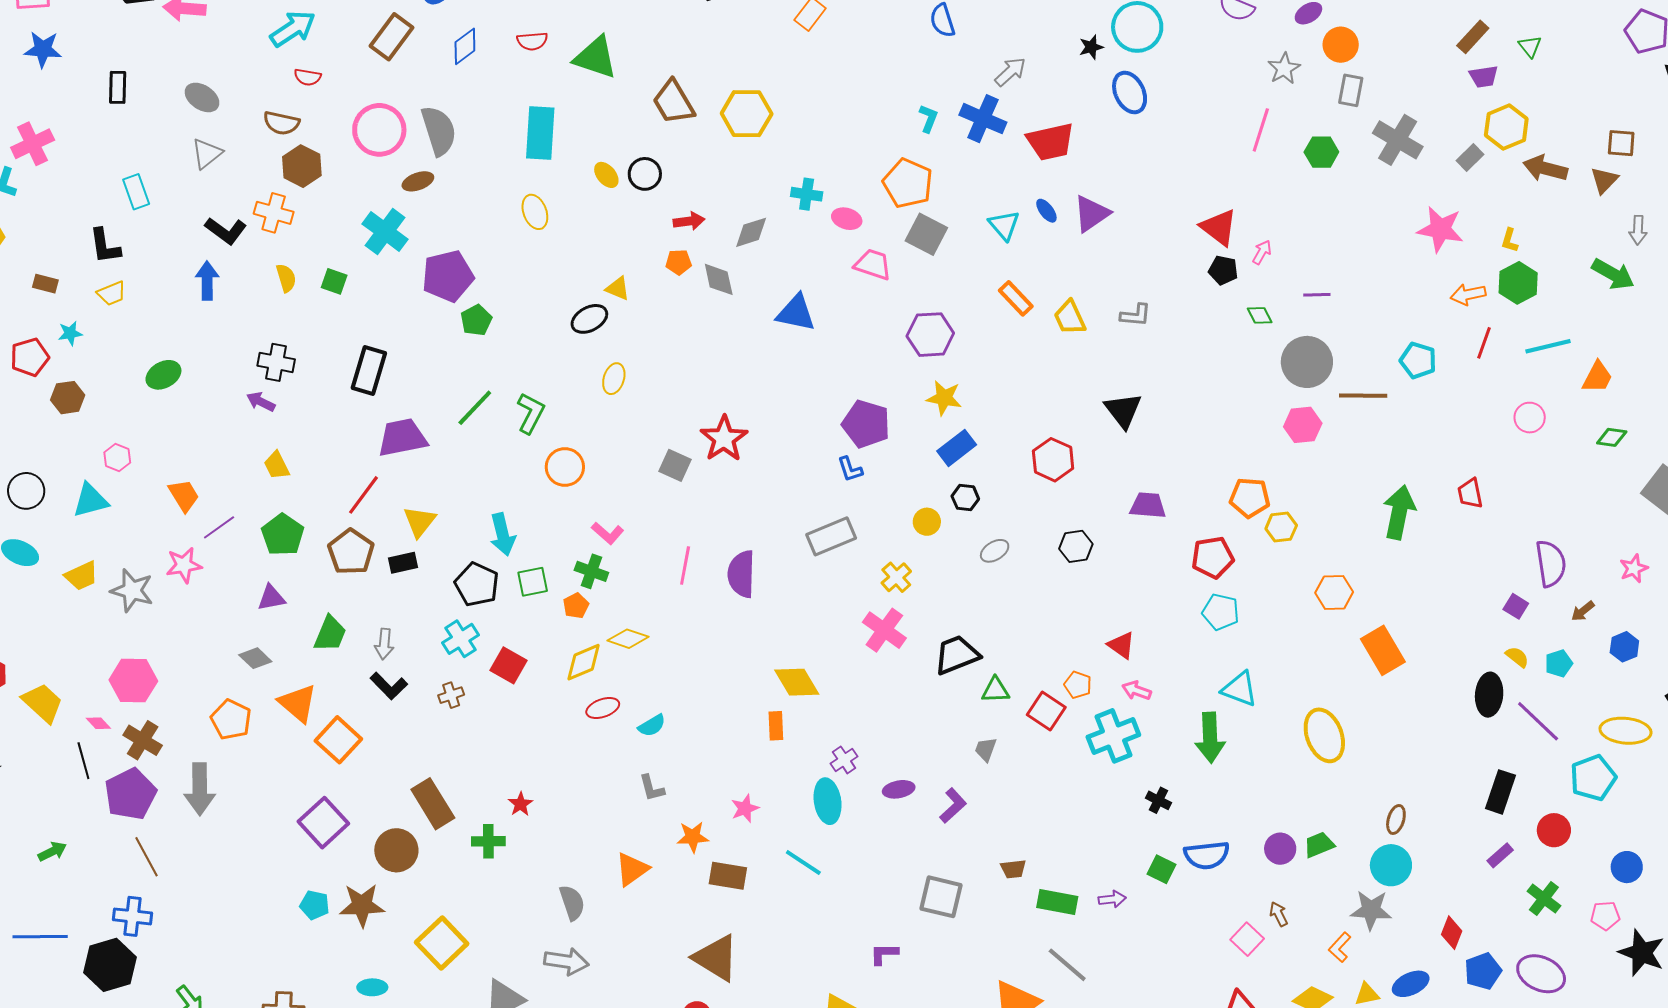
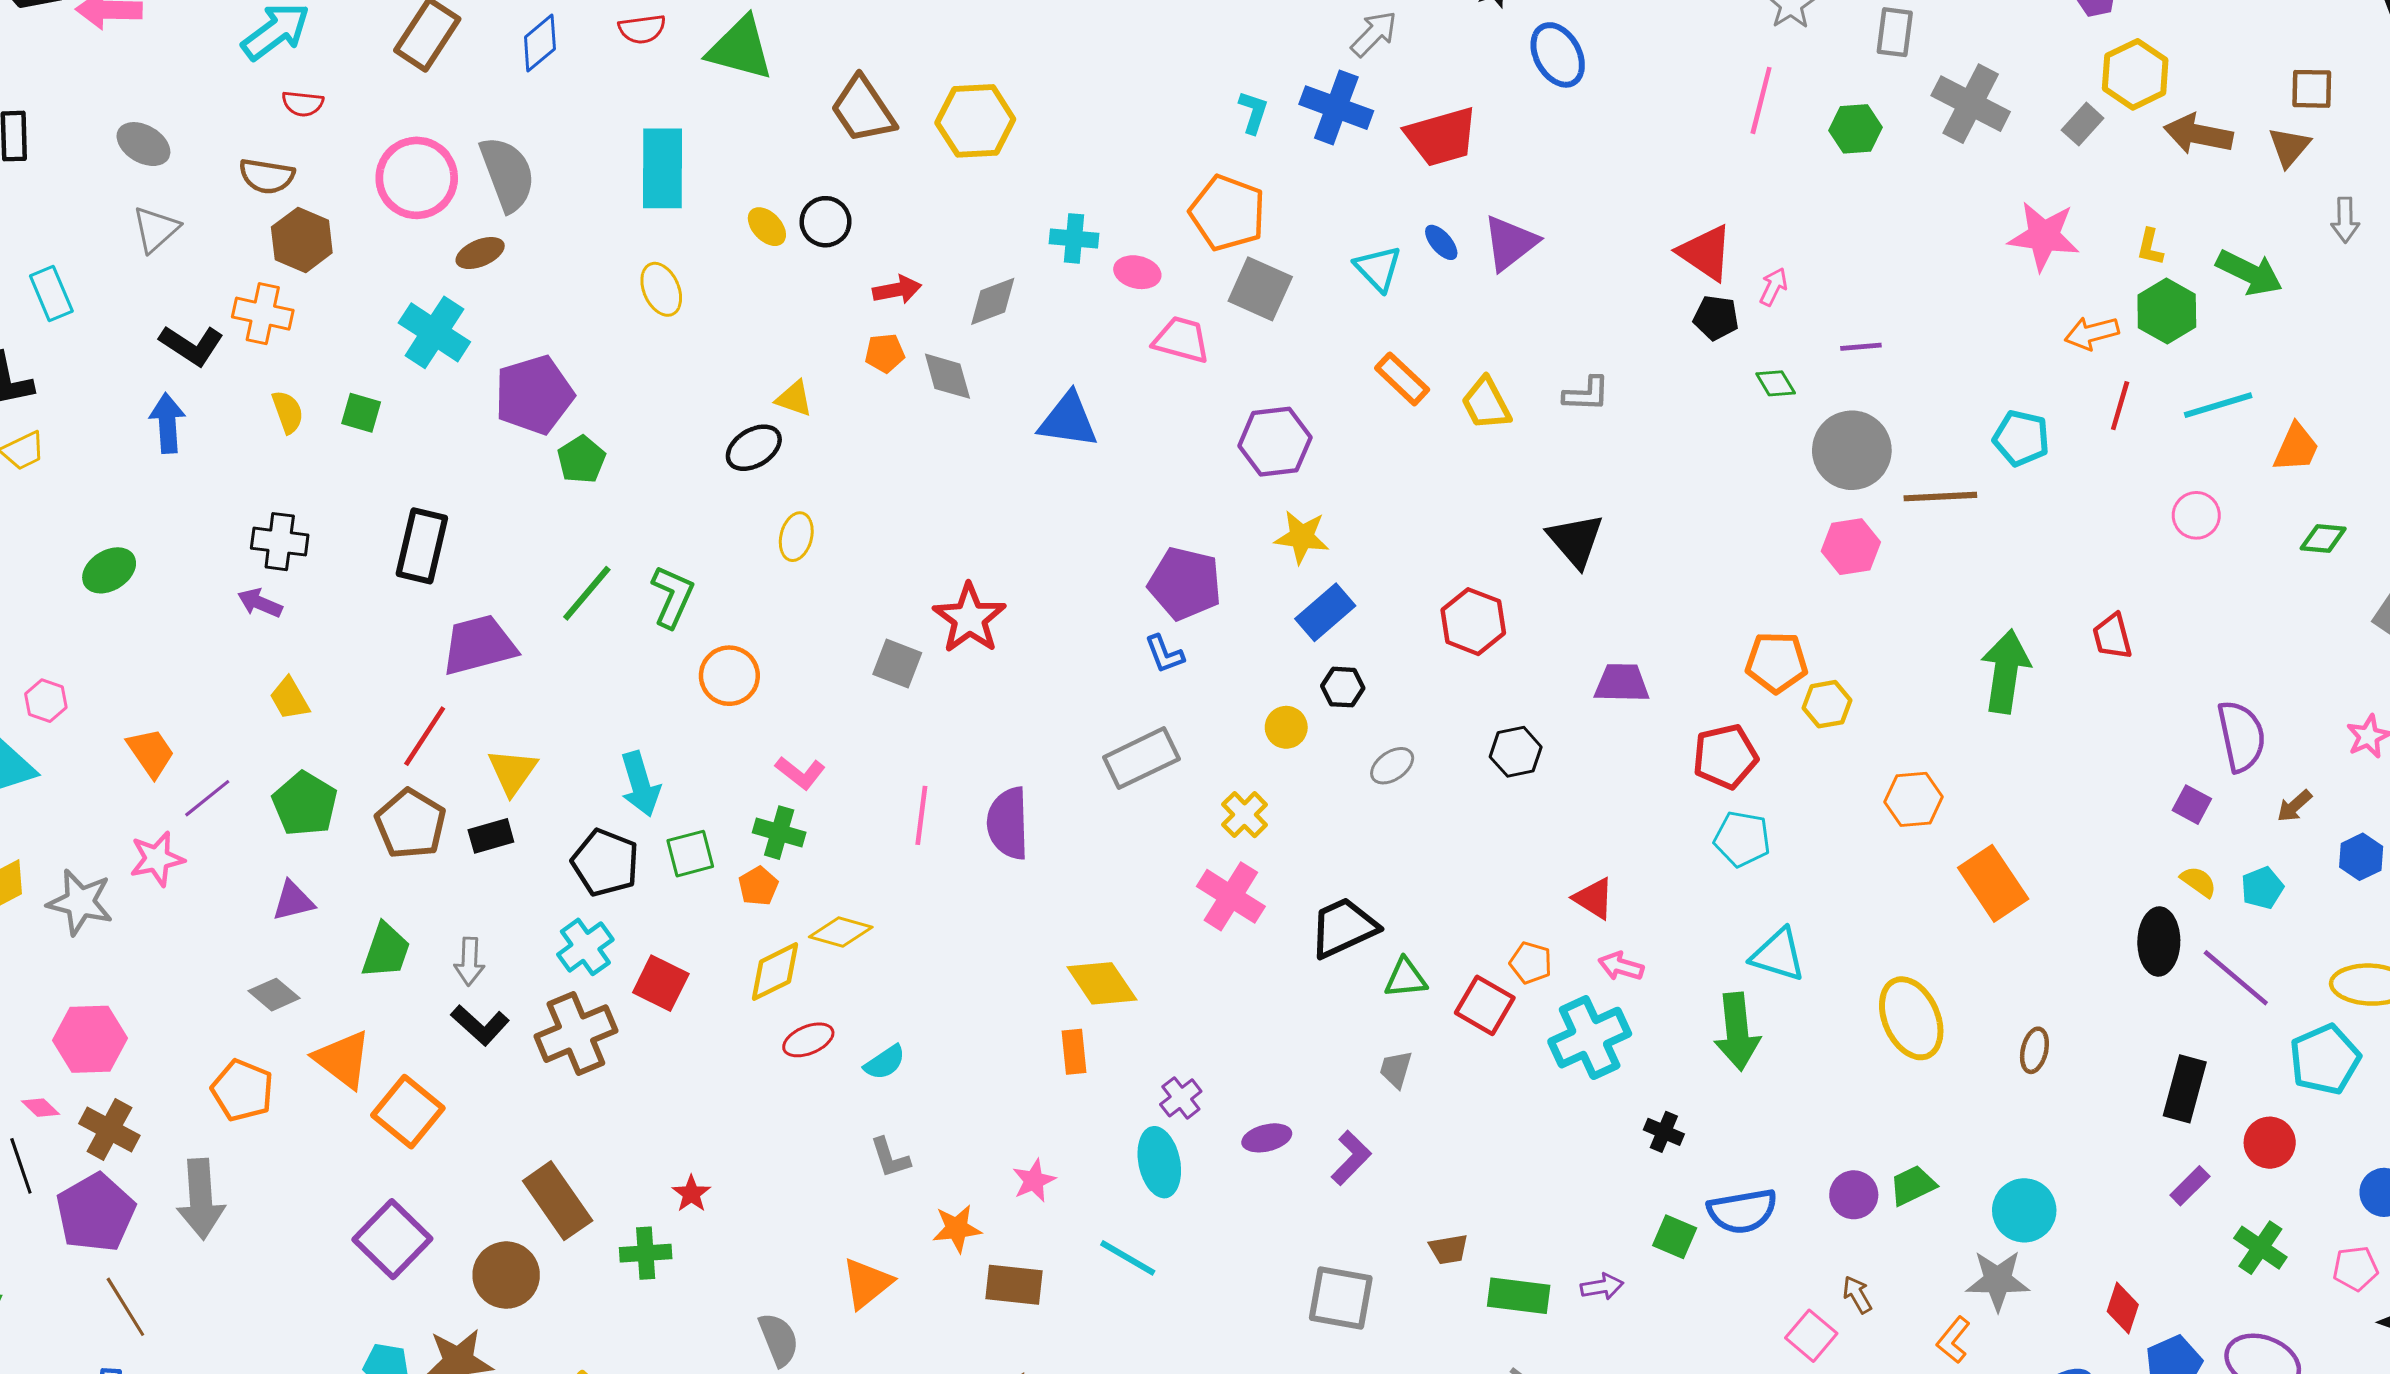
green arrow: (1613, 274) -> (2249, 273), moved
brown cross: (451, 695) -> (576, 1034), size x2.0
brown ellipse: (1396, 820) -> (2034, 1050), moved

